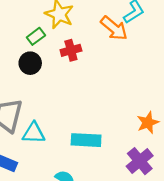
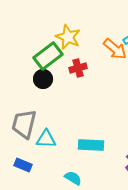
green rectangle: (36, 36) -> (48, 56), size x1.8

